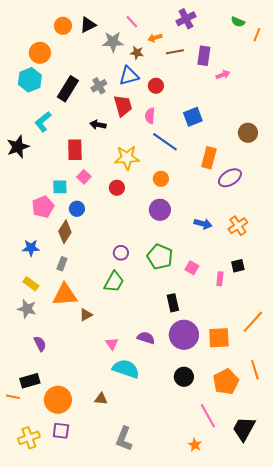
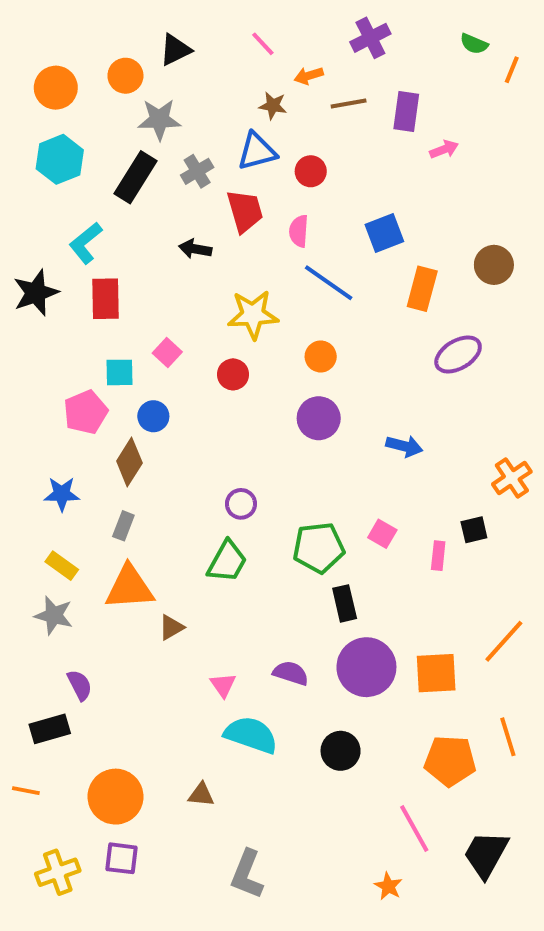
orange circle: (63, 26) -> (125, 76), moved
gray star: (113, 42) -> (159, 119), moved
orange circle: (40, 53) -> (56, 88), moved
red rectangle: (75, 150) -> (106, 299), moved
orange rectangle: (209, 158) -> (422, 289), moved
orange cross: (238, 226) -> (512, 478), moved
green pentagon: (160, 257) -> (319, 548), moved, turned -30
black circle: (184, 377) -> (341, 751), moved
black rectangle: (30, 381) -> (50, 729), moved
orange pentagon: (226, 382) -> (450, 761), turned 30

